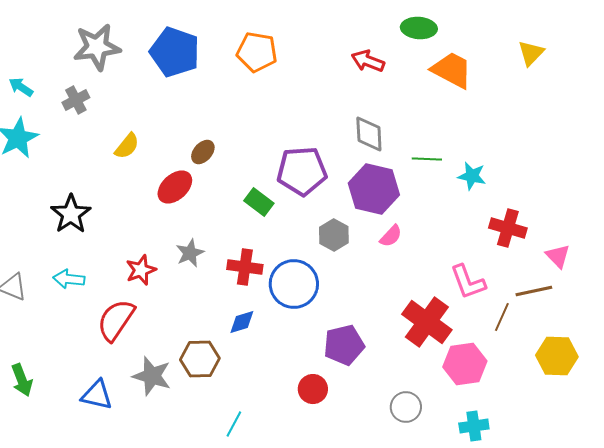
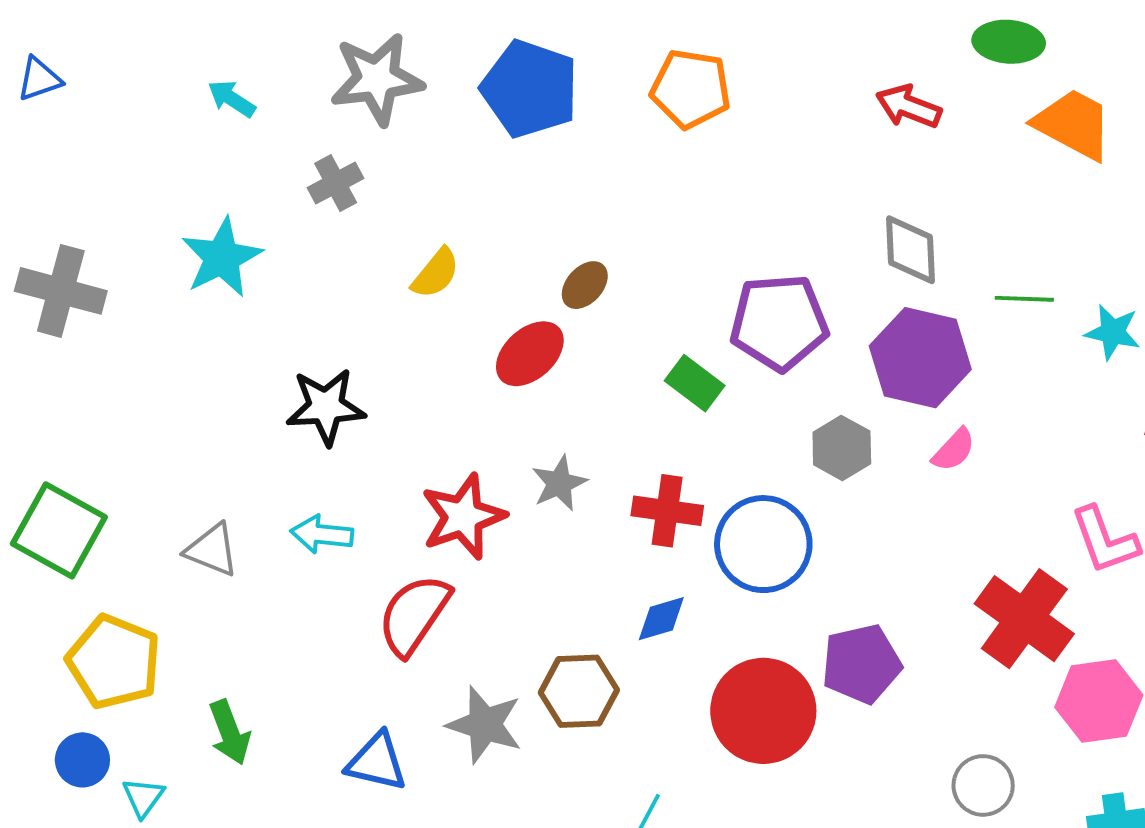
cyan arrow: (21, 87) -> (232, 99), moved
black star: (71, 214) -> (326, 407), turned 30
red star: (141, 270) -> (463, 517), size x1.4
red circle: (313, 389) -> (763, 711), moved, size x1.8

